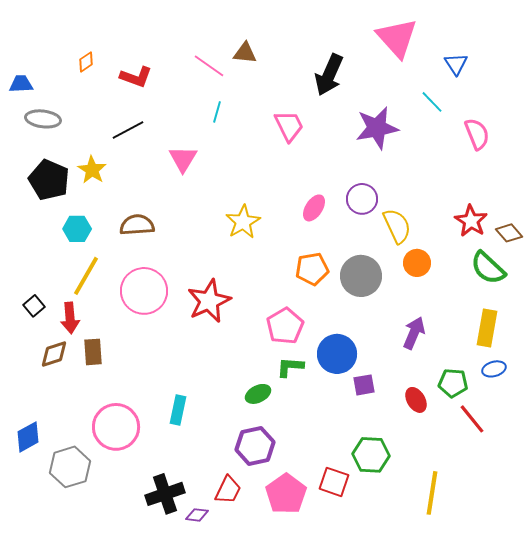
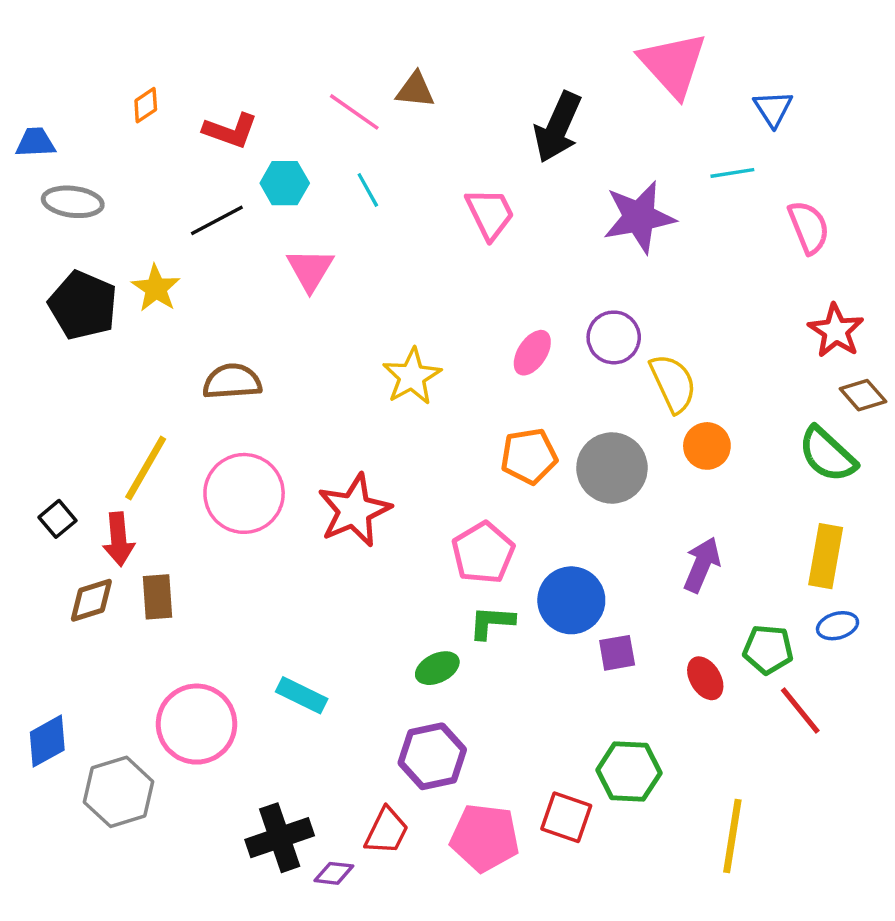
cyan line: (432, 102) -> (732, 173), turned -55
cyan line: (217, 112) -> (368, 190), turned -45
red star: (471, 221) -> (836, 331), moved
cyan hexagon: (77, 229) -> (285, 183), moved
cyan rectangle: (178, 410) -> (302, 695), turned -76
pink pentagon: (286, 494) -> (485, 838), turned -30

